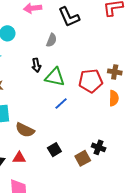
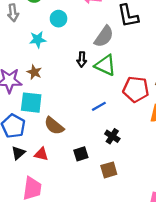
gray semicircle: (51, 40) -> (104, 36), size x1.5
green triangle: (55, 77) -> (105, 65), moved
black cross: (99, 147) -> (112, 136), moved

